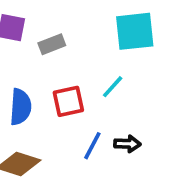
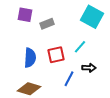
cyan square: (135, 31) -> (92, 17), turned 35
black arrow: (127, 144) -> (89, 68), moved

